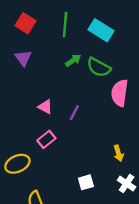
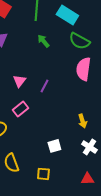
green arrow: (73, 60) -> (43, 41), turned -96
green semicircle: (99, 67) -> (79, 41), moved
pink triangle: (45, 107) -> (19, 81), turned 40

